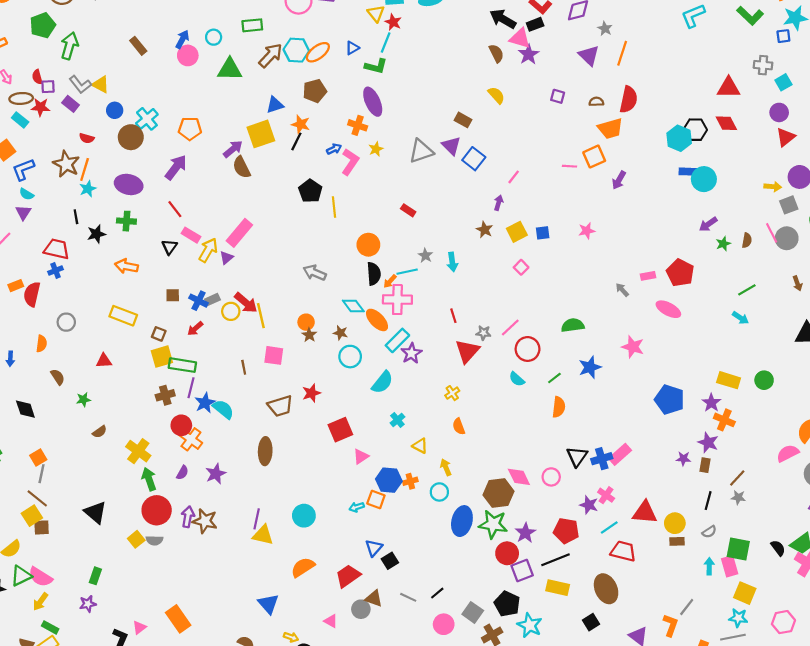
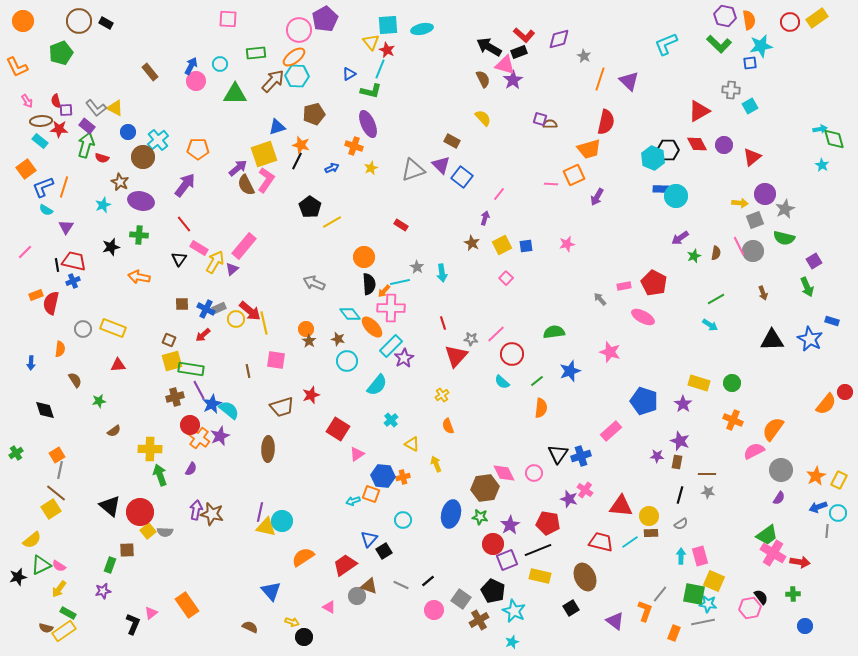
green arrow: (69, 46) -> (86, 145), moved
orange ellipse: (318, 52) -> (294, 57), moved
purple triangle: (589, 55) -> (629, 81), moved
red triangle: (729, 88) -> (699, 111), turned -30
brown semicircle: (596, 102) -> (550, 124), moved
purple circle: (779, 112) -> (724, 145), moved
pink L-shape: (350, 162) -> (266, 180), moved
brown star: (66, 164) -> (120, 182), moved, size x0.7
orange line: (85, 169) -> (64, 187), moved
yellow line: (334, 207) -> (332, 222), turned 66
purple triangle: (23, 212) -> (66, 227), moved
black line: (76, 217) -> (57, 265), moved
yellow rectangle: (123, 316) -> (113, 328), moved
purple line: (191, 388) -> (199, 390), turned -42
orange cross: (724, 420) -> (733, 420), moved
red square: (340, 430) -> (338, 429), turned -35
yellow cross: (138, 451) -> (150, 449), turned -35
pink rectangle: (620, 454) -> (611, 431), moved
purple star: (216, 474) -> (220, 436), moved
brown line: (737, 478) -> (707, 474), turned 48
cyan circle: (439, 492) -> (403, 520), moved
red circle: (157, 510) -> (140, 512), moved
cyan circle: (304, 516) -> (282, 521), moved
green star: (493, 524) -> (480, 517), size x0.6
brown square: (42, 527) -> (127, 550), moved
cyan line: (609, 527) -> (630, 542), moved
black semicircle: (778, 548) -> (761, 597), moved
green square: (738, 549) -> (694, 594), moved
pink semicircle: (40, 577) -> (59, 566), size x0.6

